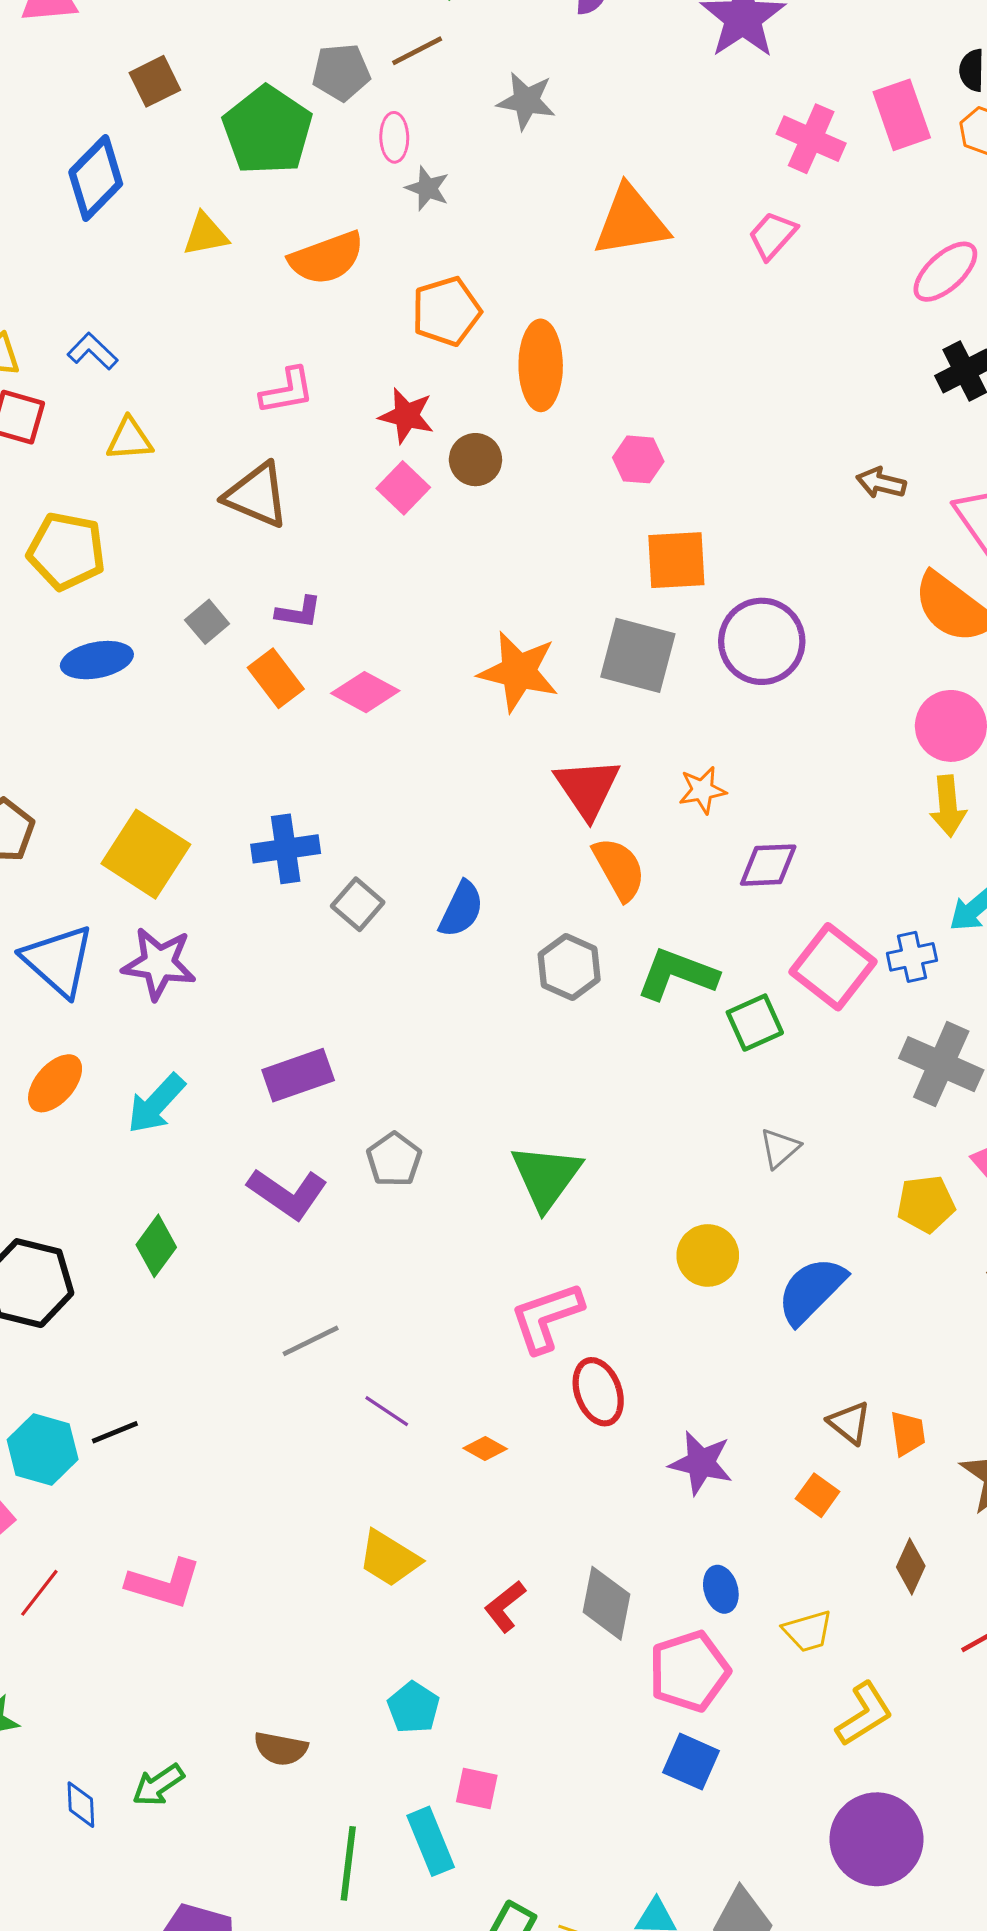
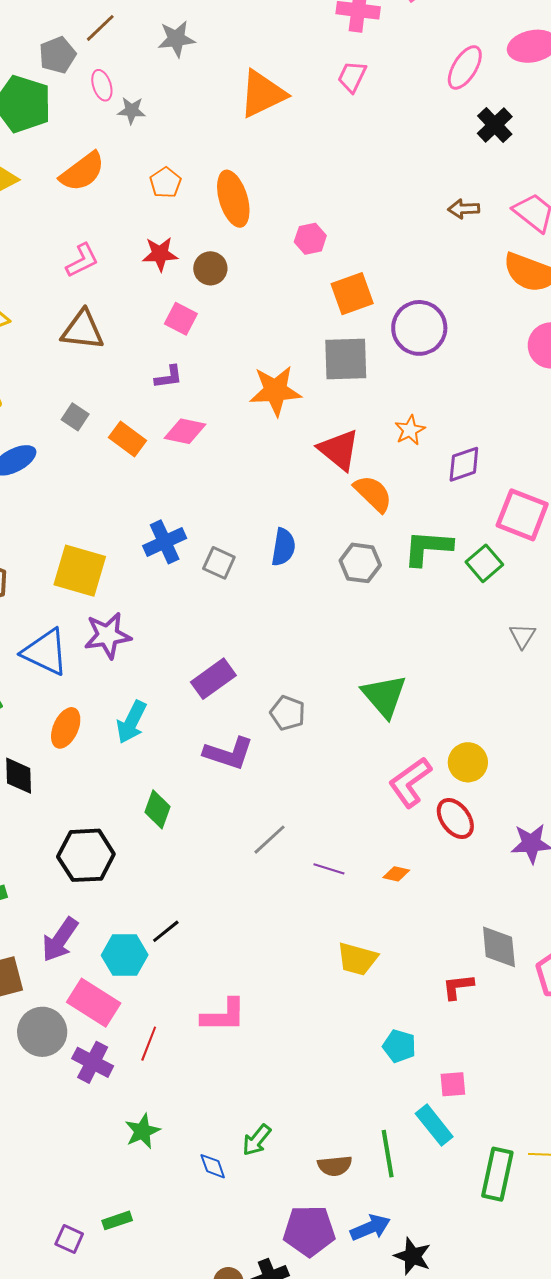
orange pentagon: (446, 311) -> (166, 183), size x0.7
pink square: (403, 488) -> (181, 319), moved
purple L-shape: (299, 612) -> (169, 377), moved
yellow circle: (708, 1255) -> (468, 762), moved
red L-shape: (505, 1606) -> (458, 987), moved, turned 48
brown semicircle: (281, 1749) -> (335, 1166), moved

